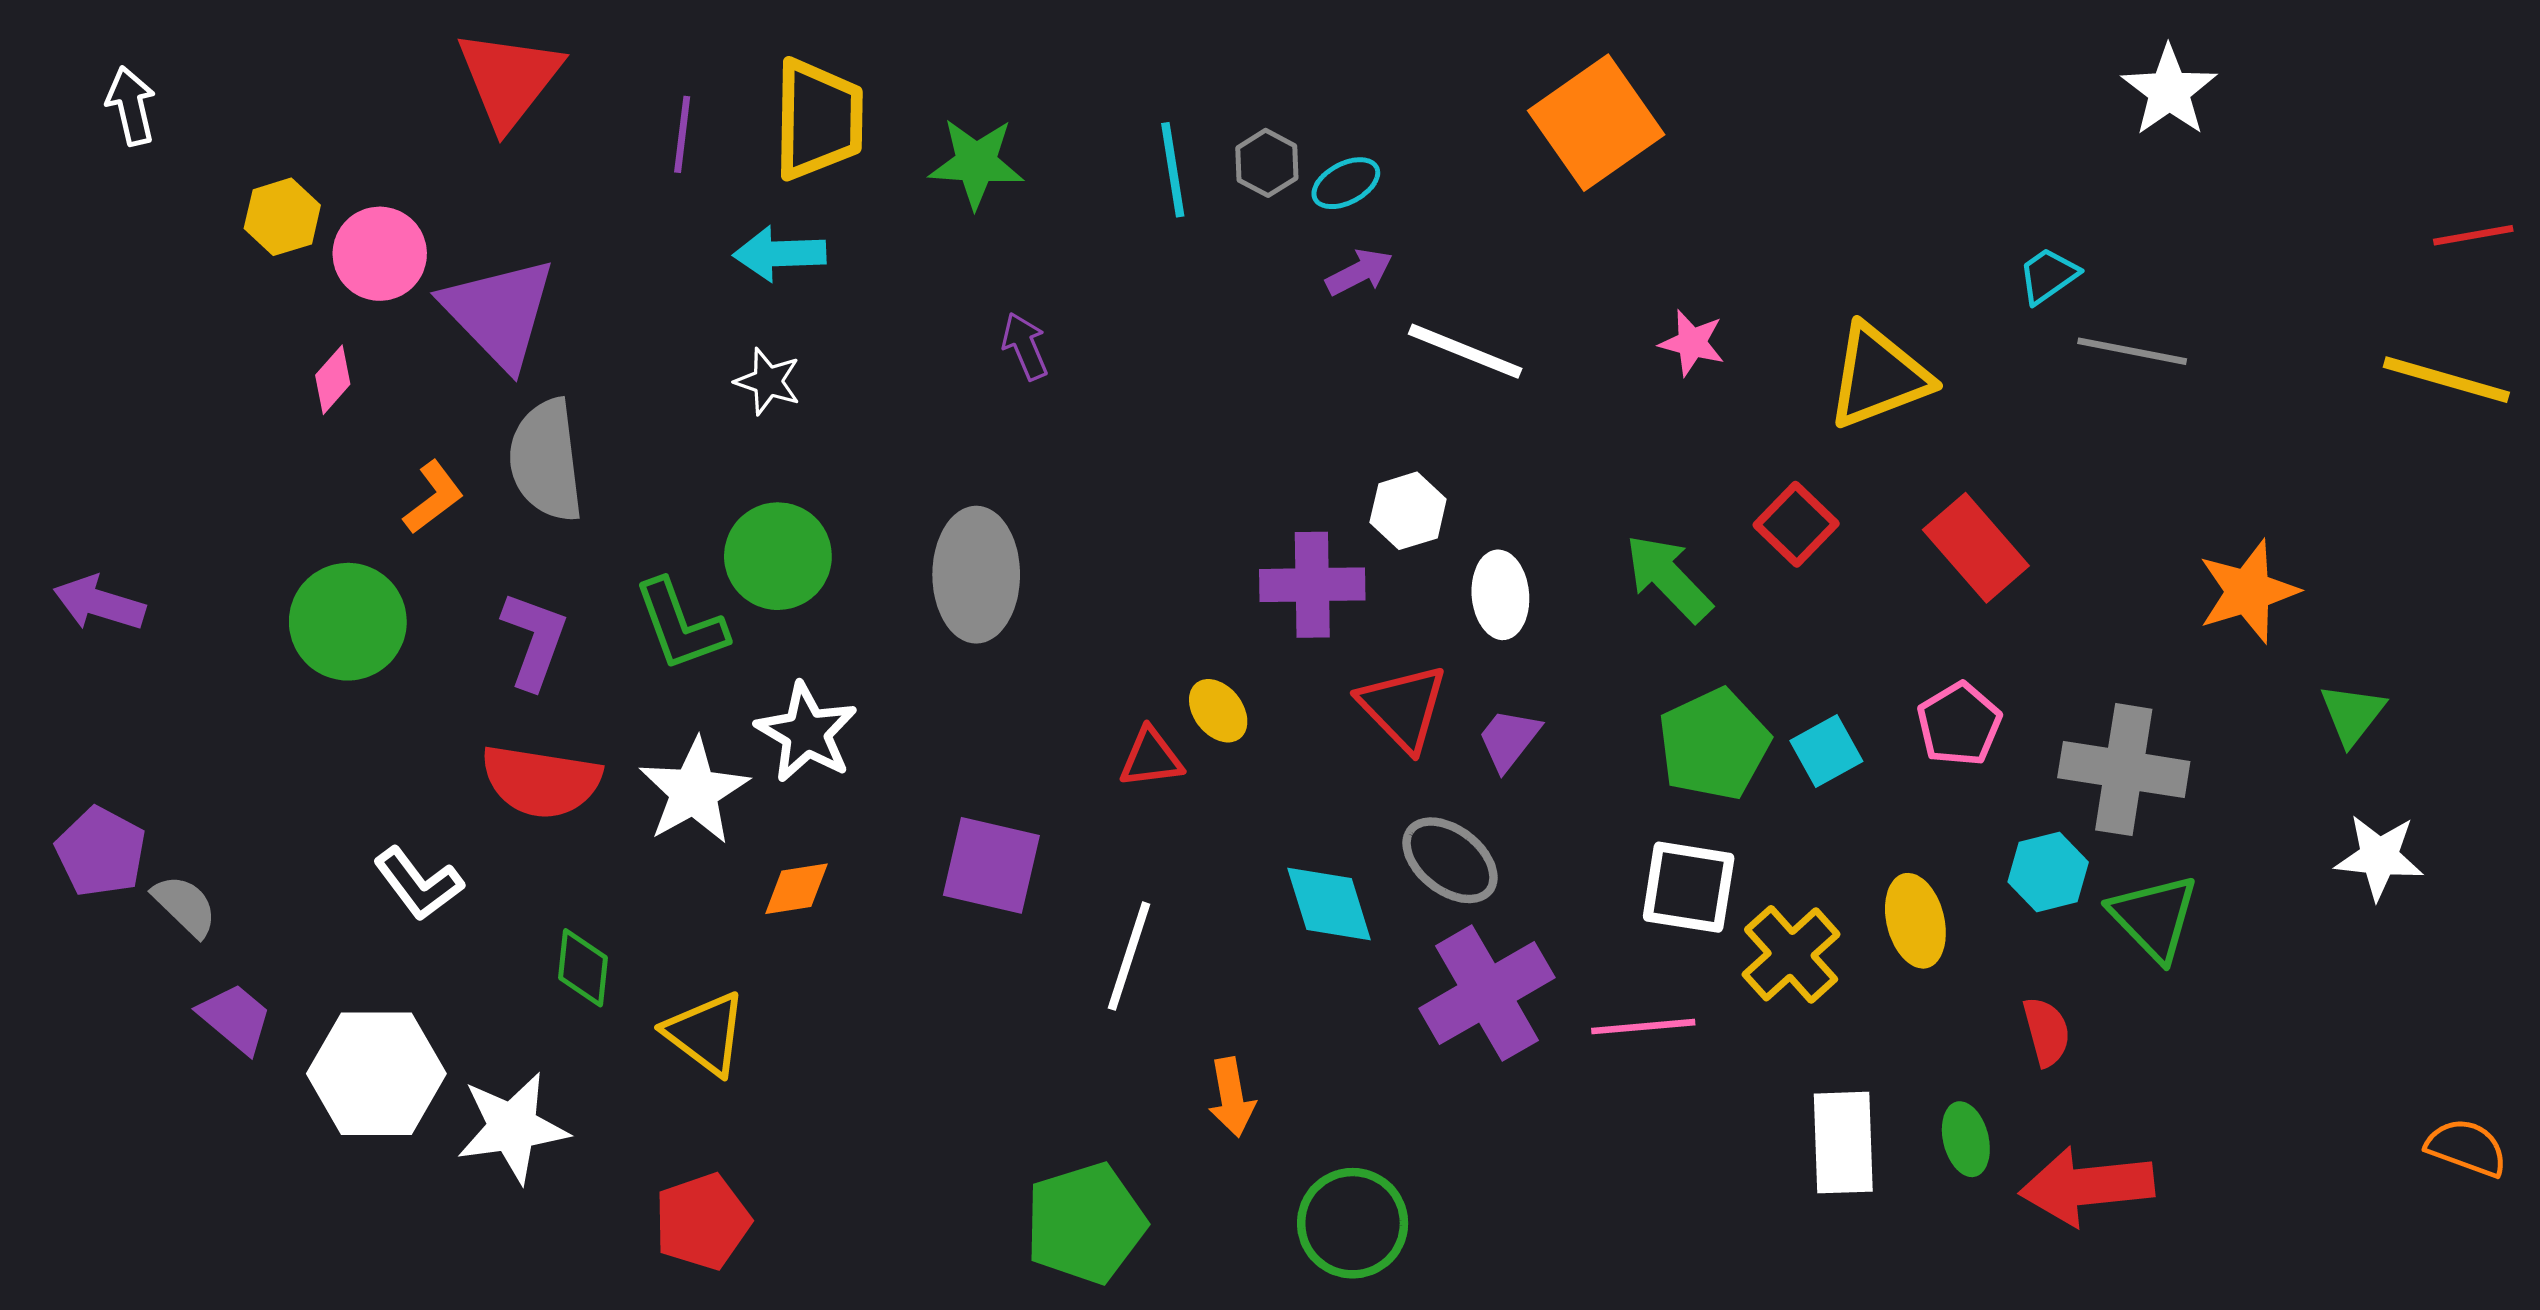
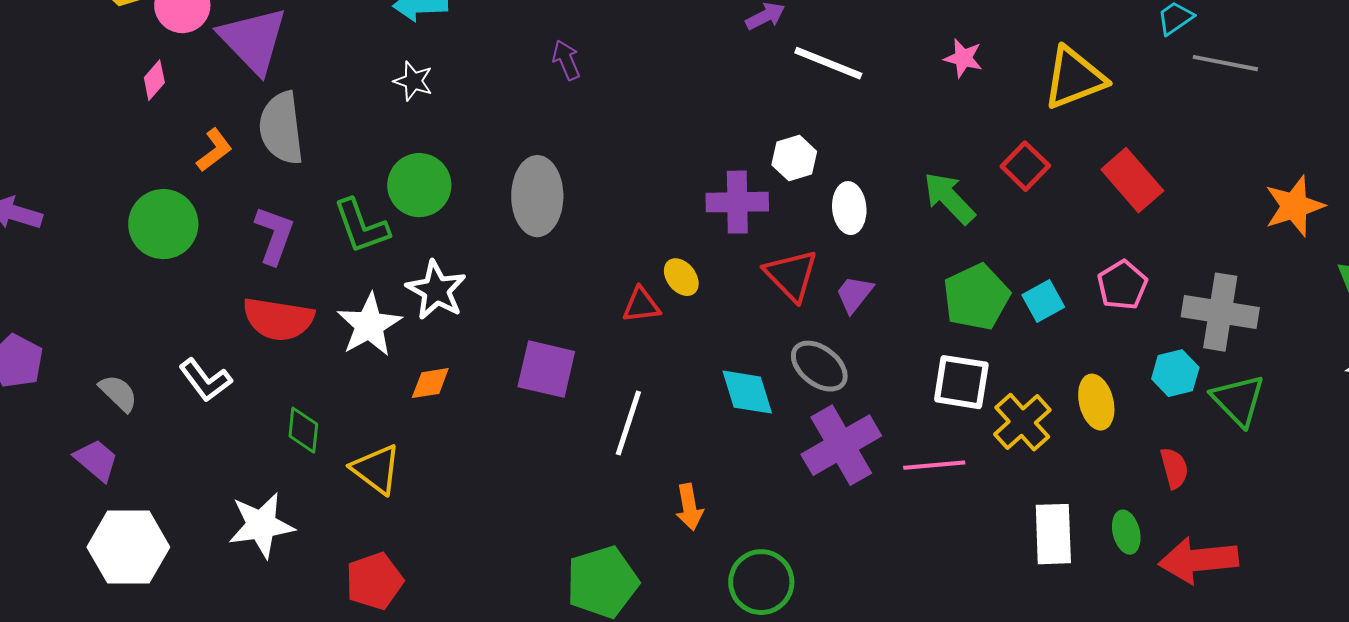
gray semicircle: (185, 906) -> (118, 393), moved
white hexagon: (376, 1074) -> (128, 547), moved

